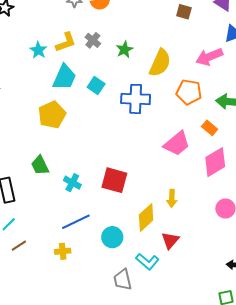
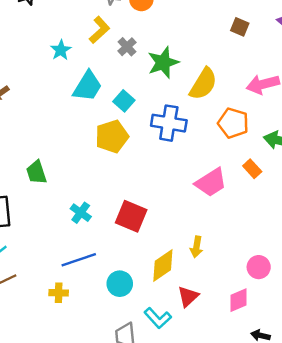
yellow L-shape: (66, 42) -> (99, 30), moved, turned -30
green star: (124, 50) -> (163, 63), size x1.5
yellow pentagon: (52, 115) -> (112, 136), moved
pink diamond: (215, 162) -> (238, 300), moved, size x0.7
green trapezoid: (40, 165) -> (36, 172), moved

